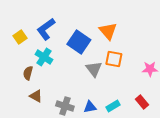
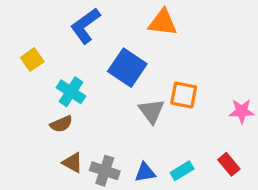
blue L-shape: (46, 29) -> (85, 26), moved
orange triangle: (108, 31) -> (163, 22), moved, turned -42
brown semicircle: (28, 73) -> (61, 124), moved, turned -128
brown triangle: (36, 96) -> (73, 163), moved

